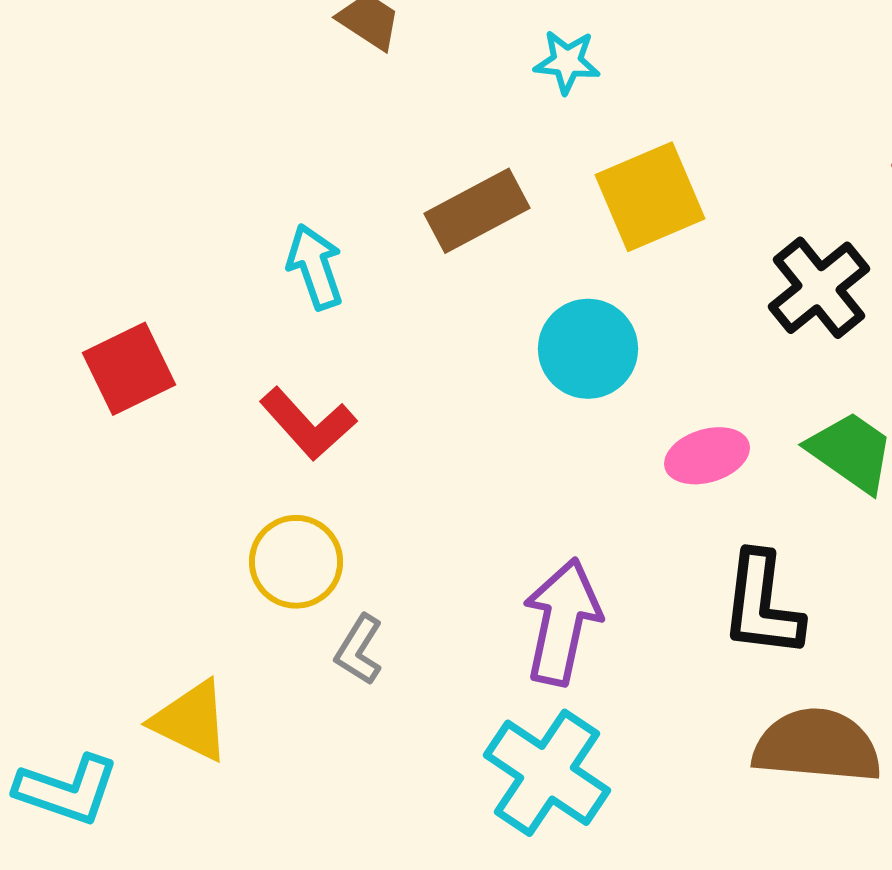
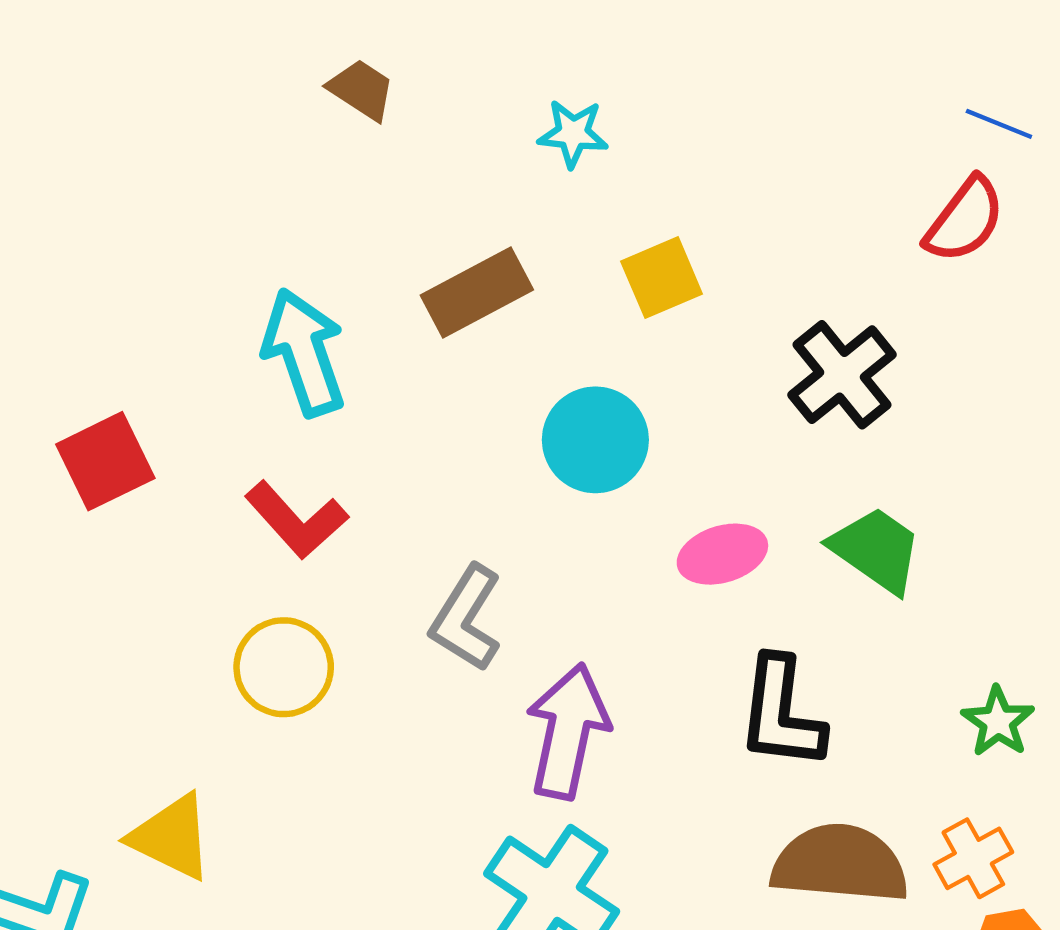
yellow square: (650, 197) -> (662, 278), size x0.7
cyan arrow: (315, 267) -> (304, 352), size x1.4
gray L-shape: (359, 650) -> (466, 618), moved, size x1.4

